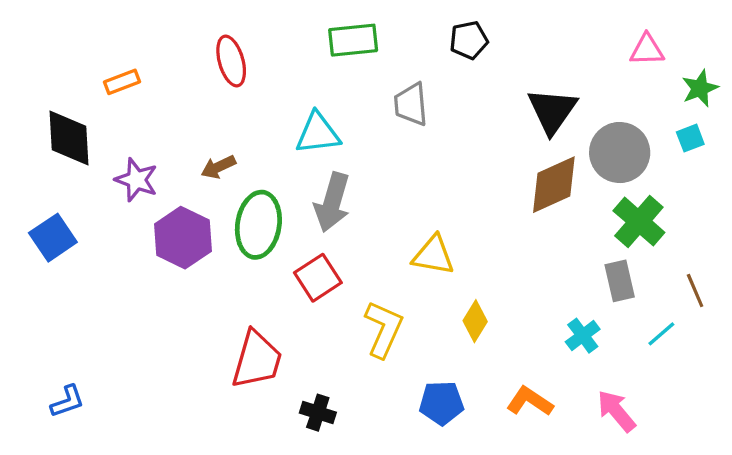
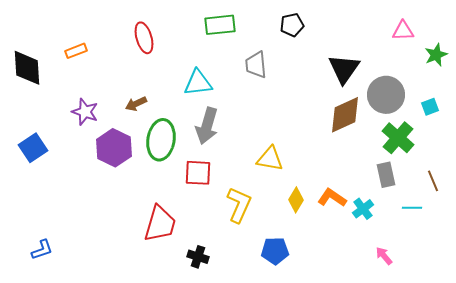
black diamond: (69, 138) -> (27, 68), moved
cyan square: (690, 138) -> (430, 107), moved
red square: (318, 278) -> (198, 173), turned 36
cyan line: (661, 334) -> (412, 208), turned 42
orange L-shape: (530, 401) -> (332, 198), moved
pink arrow: (616, 411) -> (384, 256), size x0.7

